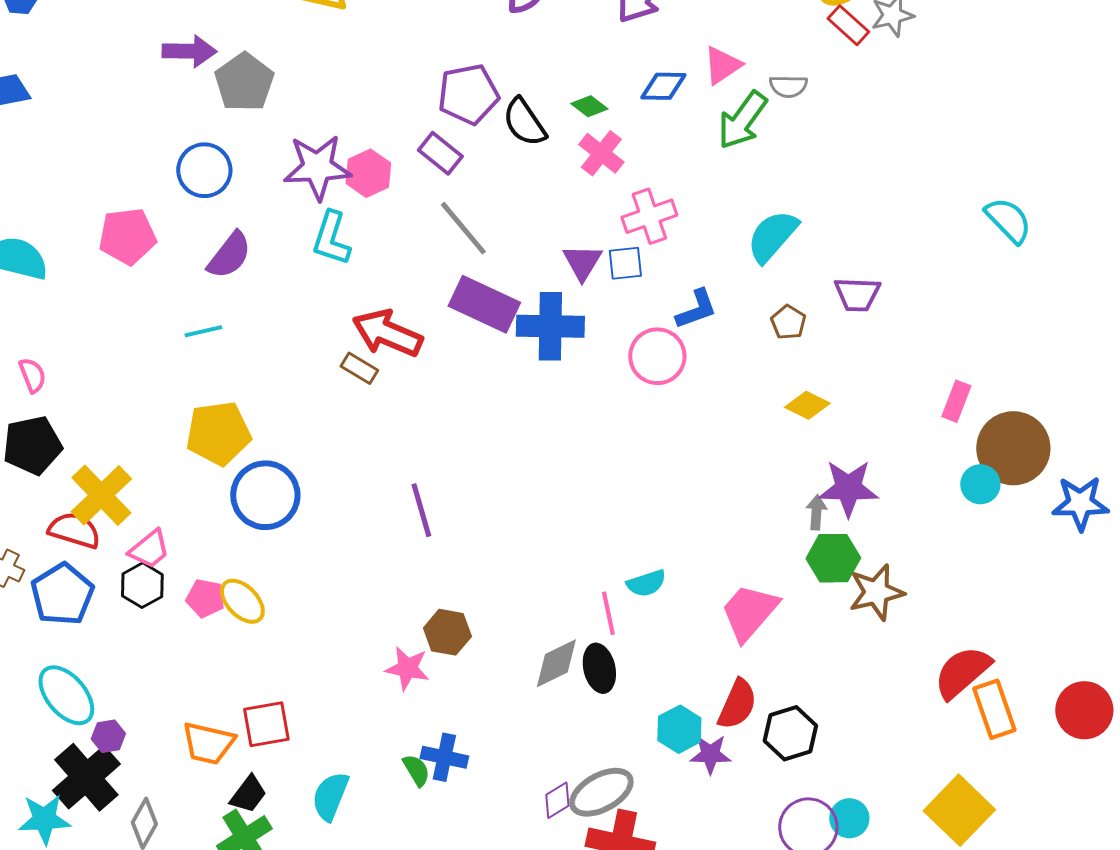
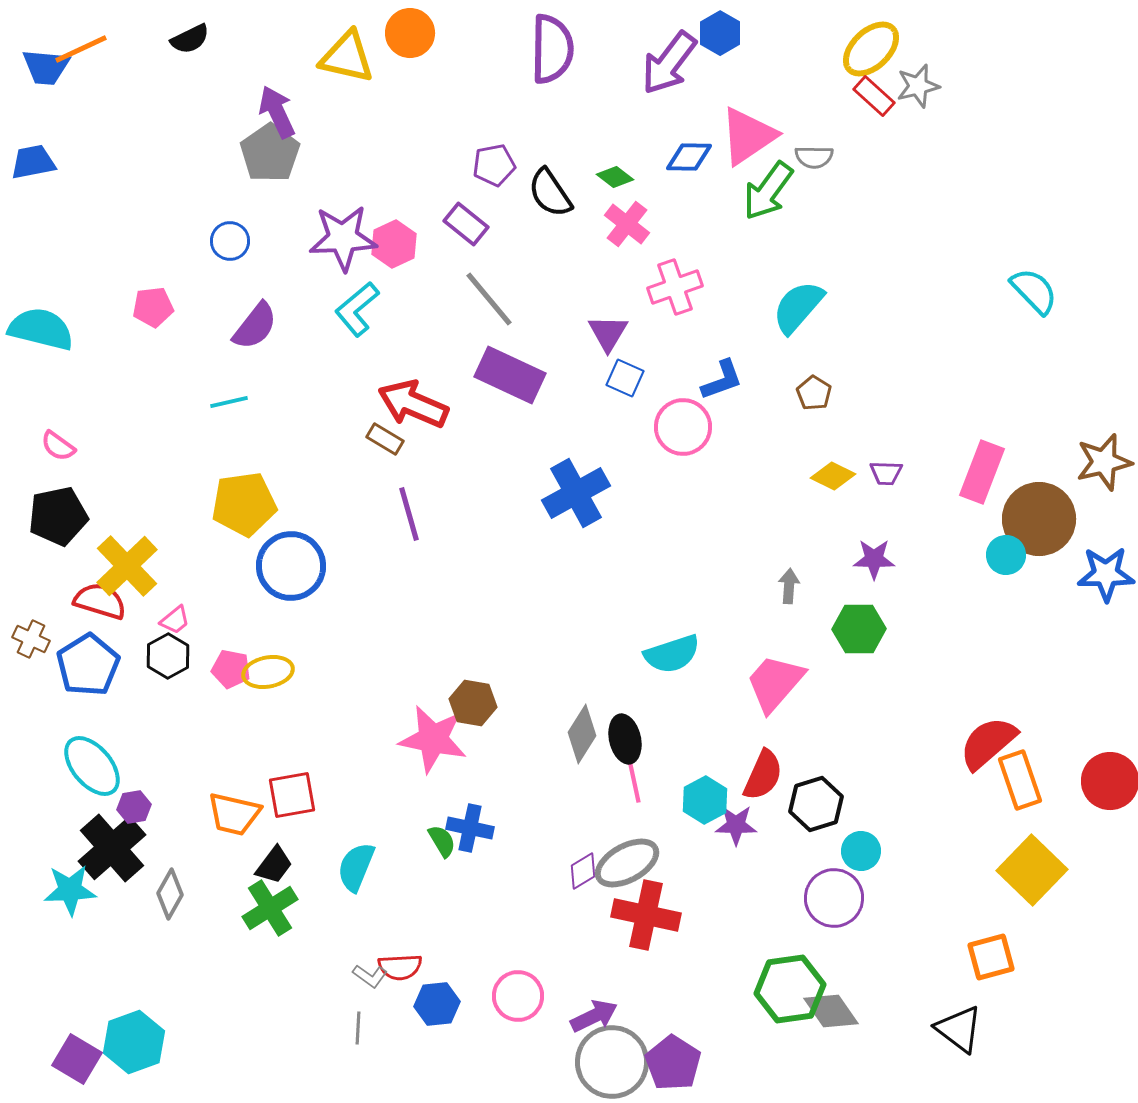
purple arrow: (189, 51) -> (277, 112), moved, turned -116
pink triangle: (722, 65) -> (748, 136), size x1.5
purple pentagon: (468, 94) -> (494, 165), size x0.7
blue circle: (204, 170) -> (230, 241), size x0.7
pink pentagon: (127, 236) -> (153, 307), size x0.7
cyan L-shape: (331, 238) -> (357, 309), turned 32
blue square: (625, 263) -> (625, 378), moved, turned 30
purple trapezoid: (857, 294) -> (886, 473), moved, size x0.7
blue cross: (550, 326) -> (576, 493), moved, turned -30
pink semicircle: (32, 375) -> (58, 446), turned 147
pink rectangle: (956, 401) -> (982, 472), size x1.5
purple star: (848, 488) -> (874, 559), size x0.7
purple line: (421, 510) -> (409, 514), moved
gray arrow: (816, 512) -> (789, 586), moved
pink trapezoid: (149, 549) -> (175, 620), size x0.7
cyan semicircle: (646, 583) -> (672, 654), size x1.4
brown star: (876, 592) -> (1104, 462), moved
yellow ellipse: (242, 601) -> (268, 672), turned -57
pink line: (608, 613) -> (634, 781), moved
gray diamond: (556, 663) -> (582, 734), turned -32
pink star: (407, 668) -> (433, 739), size x1.5
yellow square: (959, 810) -> (1032, 870), moved
cyan circle: (849, 818) -> (861, 851), moved

